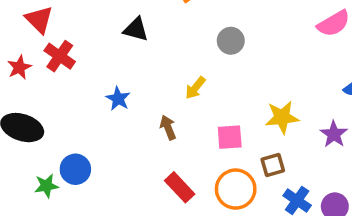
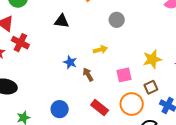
yellow arrow: (195, 88) -> (100, 50), turned -136
blue star: (118, 99) -> (70, 62), moved
blue circle: (75, 169) -> (60, 109), moved

